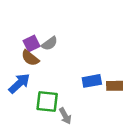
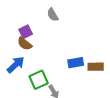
gray semicircle: (50, 43) -> (53, 15), moved, turned 96
green square: (47, 101) -> (39, 80), turned -30

